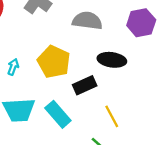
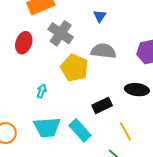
black ellipse: (112, 60) -> (137, 90), moved
yellow pentagon: (54, 62) -> (75, 68), moved

